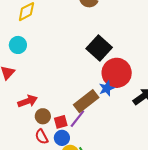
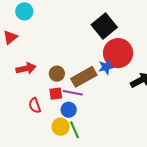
brown circle: (43, 116) -> (57, 74), moved
purple line: (77, 119) -> (73, 93), turned 54
blue circle: (62, 138) -> (69, 110), moved

